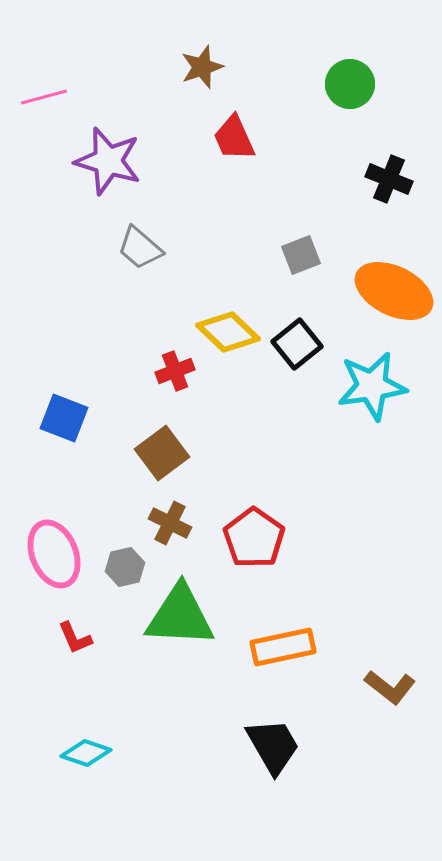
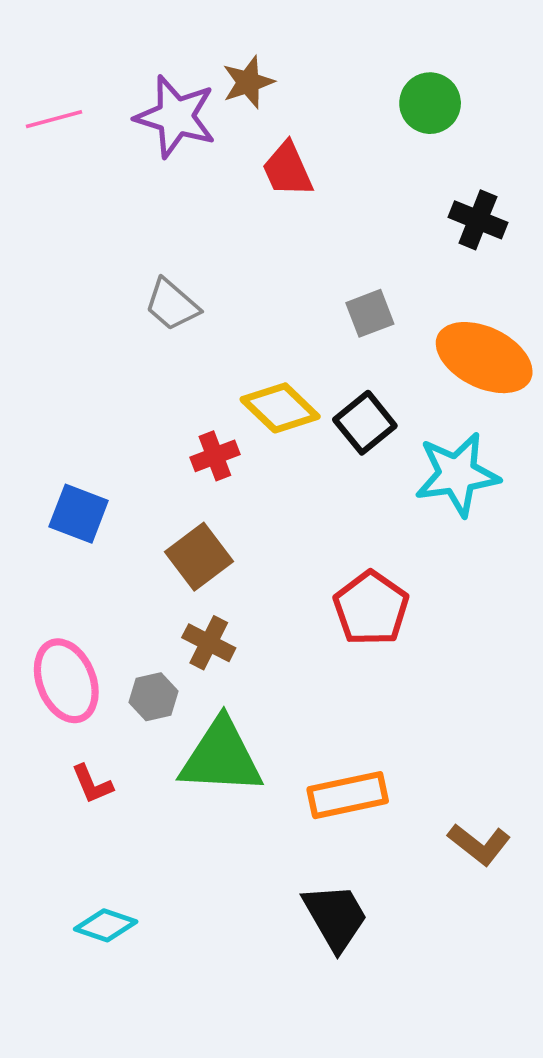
purple star: (108, 161) -> (176, 117), moved
red pentagon: (254, 538) -> (371, 608), moved

